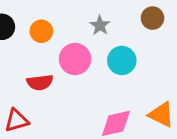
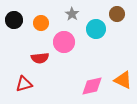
gray star: (100, 25) -> (72, 14), moved
cyan circle: (122, 60) -> (96, 29), moved

